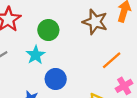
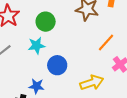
cyan star: (36, 55) -> (37, 45), turned 30

